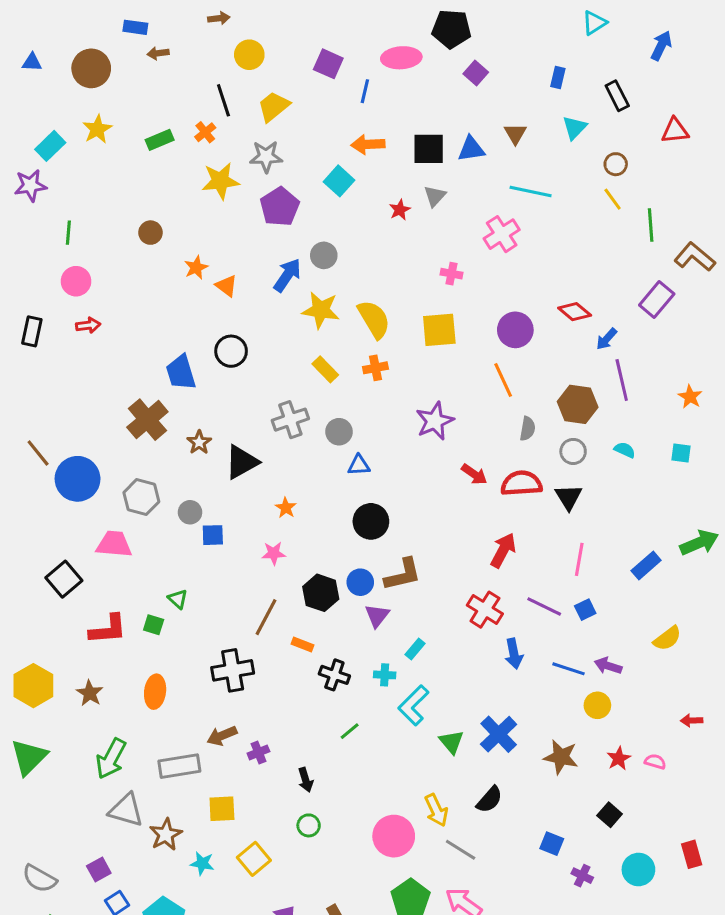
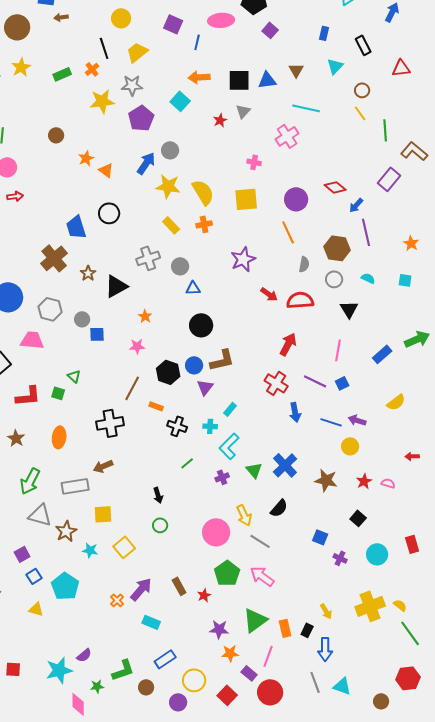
black triangle: (569, 497) -> (349, 309), moved
purple cross: (258, 752) -> (222, 477), moved

